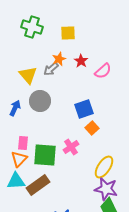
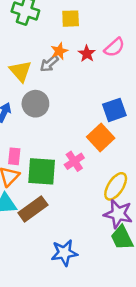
pink semicircle: (103, 71) -> (114, 47), moved
blue square: (84, 109) -> (114, 110), moved
orange square: (92, 128) -> (101, 138), size x1.5

